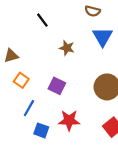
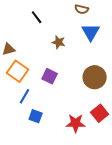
orange square: (21, 80) -> (18, 71), size x1.5
red star: (69, 120) -> (76, 123), moved

